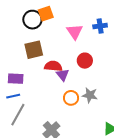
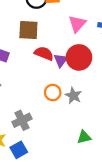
red circle: (85, 61) -> (79, 57), size x1.5
purple triangle: (63, 75) -> (61, 60), moved

